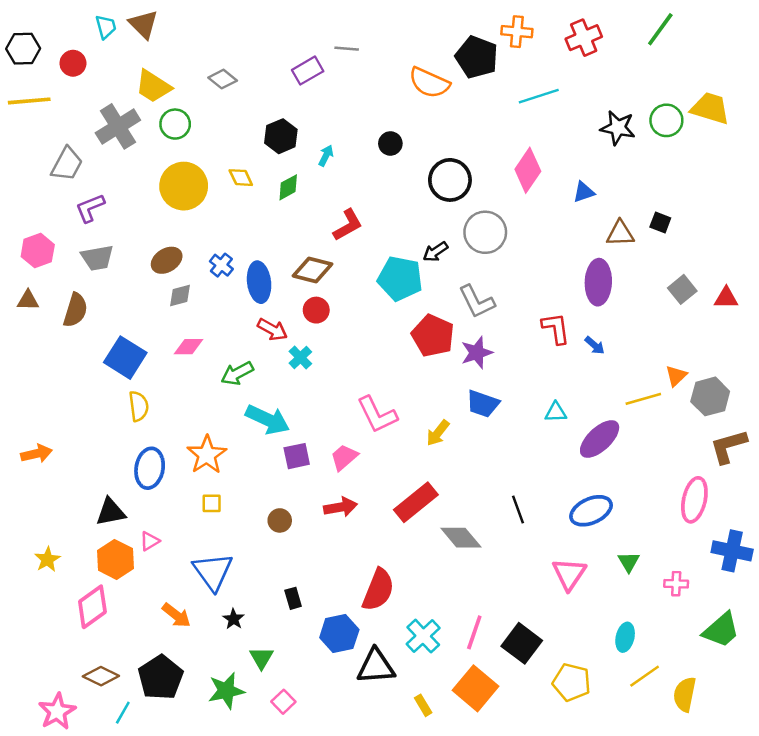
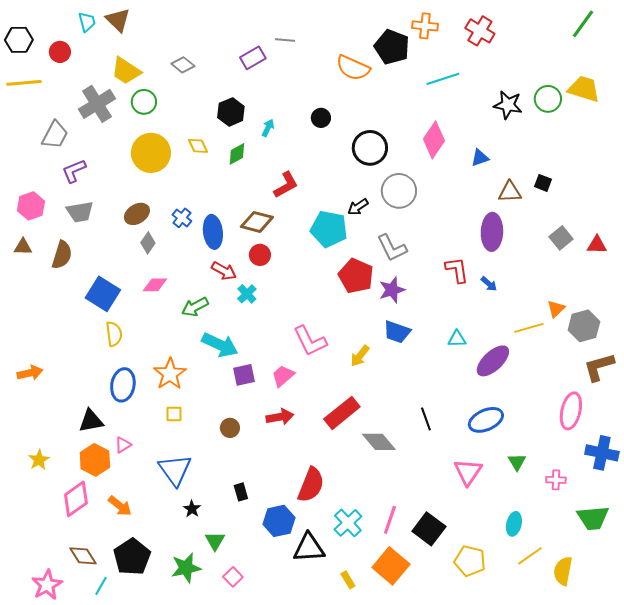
green line: (660, 29) -> (583, 24), moved
red cross: (584, 38) -> (480, 31), turned -36
gray diamond: (180, 296) -> (148, 243), turned -40
orange arrow: (176, 615) -> (120, 506), moved
green trapezoid: (721, 630) -> (593, 518), turned 36
brown diamond: (101, 676) -> (83, 556), turned 32

